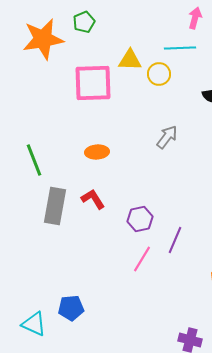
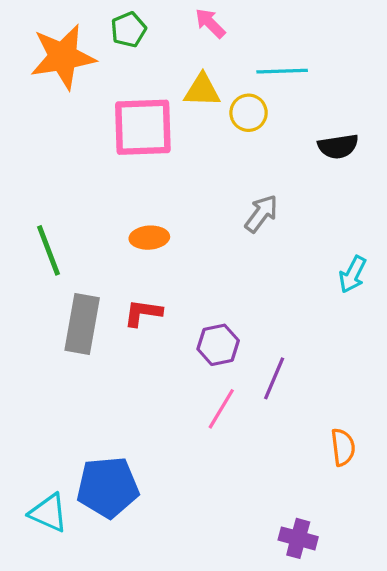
pink arrow: (195, 18) -> (210, 23), moved, turned -60
red L-shape: (93, 199) -> (143, 313), turned -50
blue pentagon: (71, 308) -> (108, 487), size x1.5

